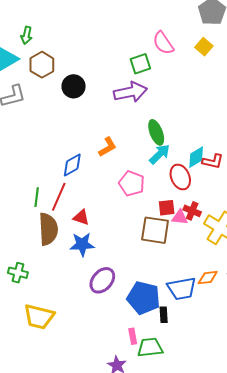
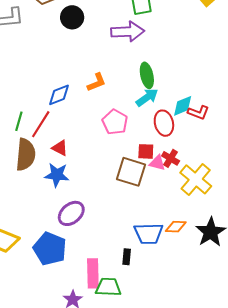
blue pentagon: (144, 298) -> (50, 249), moved
pink rectangle: (133, 336) -> (93, 273), size x1.8

